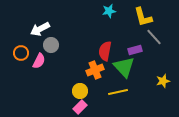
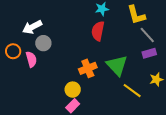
purple rectangle: (135, 50) -> (149, 53), moved
red semicircle: (105, 51) -> (98, 31), moved
pink semicircle: (39, 61) -> (31, 59), turned -42
yellow line: (118, 92) -> (132, 91), moved, turned 48

